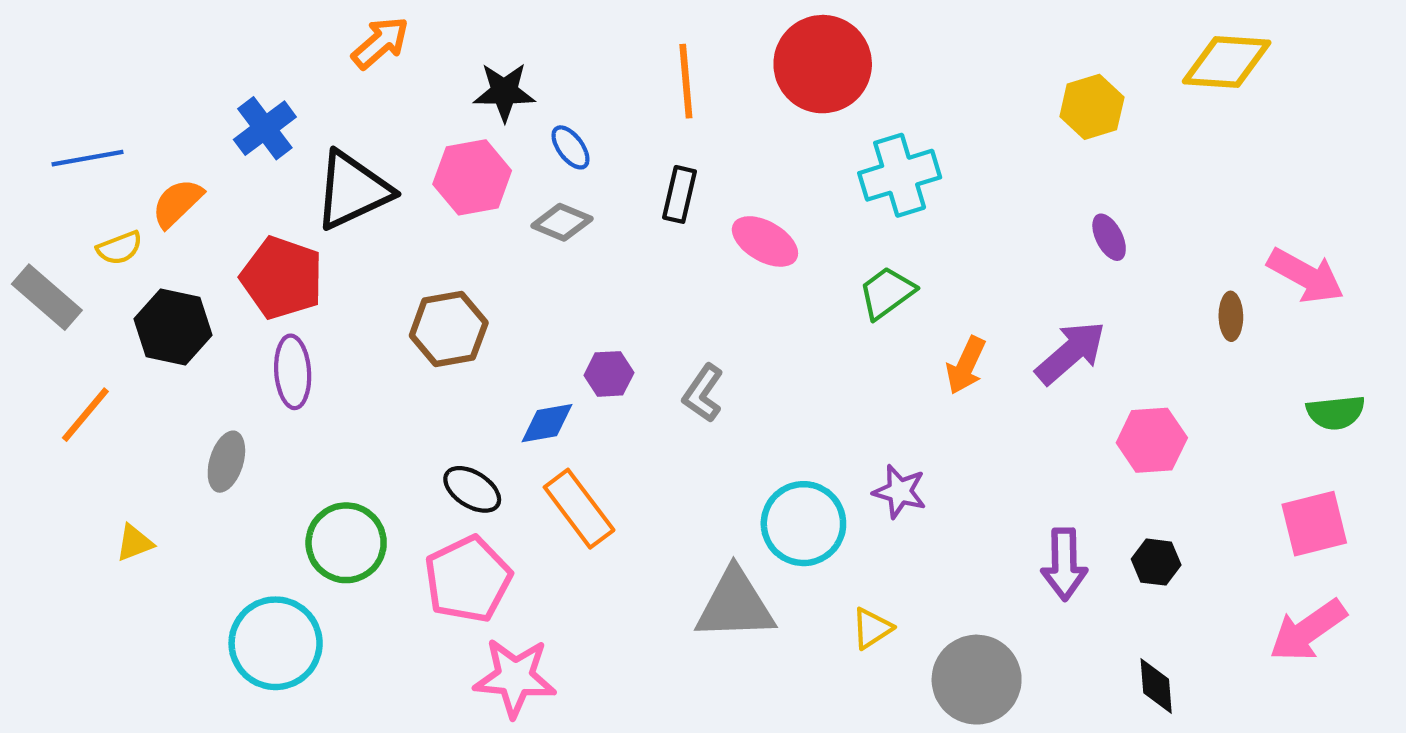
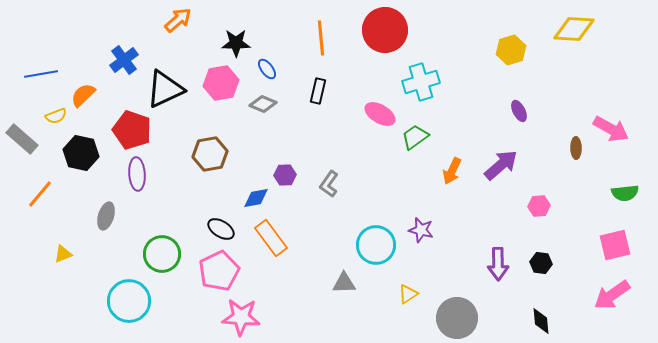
pink ellipse: (765, 241) -> (380, 114), moved
pink hexagon: (1152, 440) -> (539, 206), size x0.7
gray triangle: (735, 605) -> (344, 283), size x0.6

